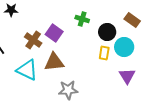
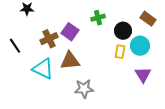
green cross: (82, 19) -> (98, 18), turned -32
brown cross: (33, 40) -> (49, 39), turned 30

